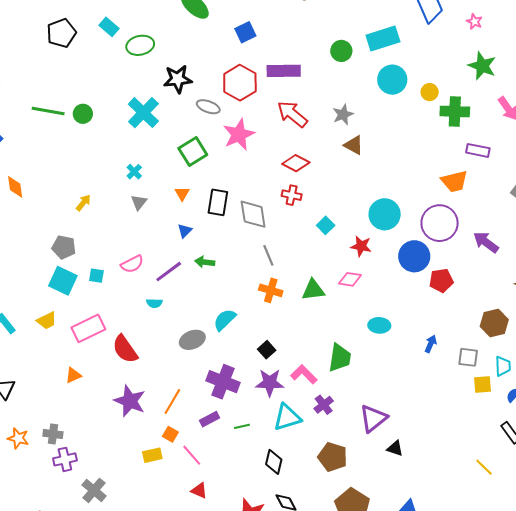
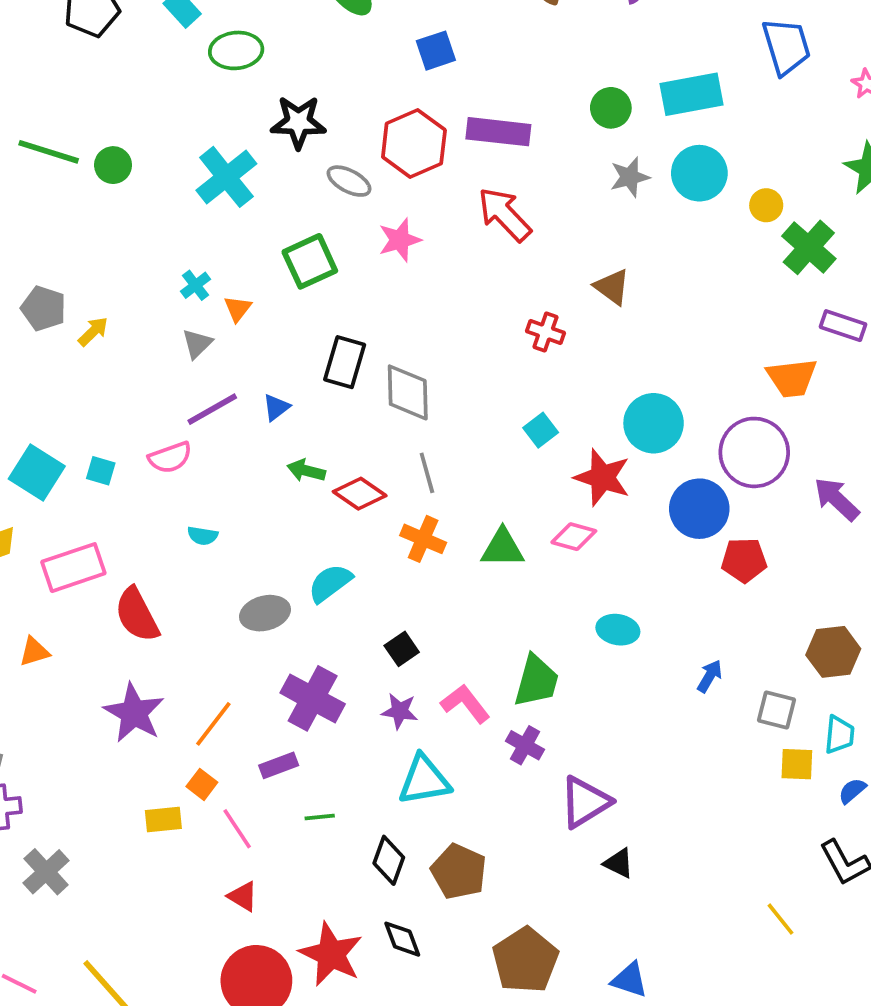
green cross: (455, 111) -> (809, 247), turned 32
gray star: (343, 114) -> (630, 177), moved
pink star: (239, 134) -> (400, 240), size x0.7
red diamond: (296, 163) -> (360, 494), moved
orange triangle: (182, 194) -> (238, 309), moved
red cross: (292, 195) -> (545, 332), moved
red star: (361, 246) -> (602, 477), size x1.4
gray pentagon: (64, 247) -> (44, 308), moved
purple line: (169, 272) -> (212, 409), moved
purple star: (270, 383) -> (400, 711), size x0.7
purple cross: (324, 405) -> (525, 745), moved, turned -30
green line: (242, 426) -> (320, 817), moved
brown pentagon: (333, 457) -> (459, 872), moved

